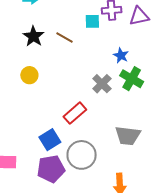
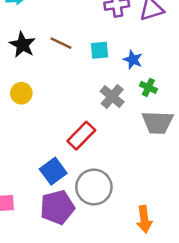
cyan square: (92, 21) -> (99, 50), moved
green cross: (132, 79) -> (148, 87), size x0.6
gray trapezoid: (128, 136) -> (158, 122), moved

